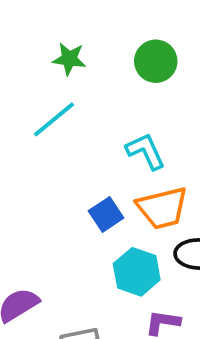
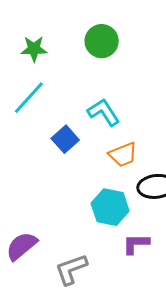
orange trapezoid: (162, 208) -> (123, 155), size x0.7
blue square: (106, 214) -> (65, 139), moved

